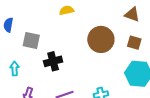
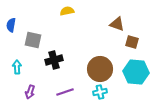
brown triangle: (132, 14) -> (117, 24), moved
brown circle: (101, 39) -> (100, 69), moved

